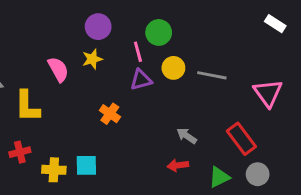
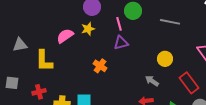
yellow circle: (173, 68) -> (165, 59), moved
pink semicircle: (58, 69) -> (65, 36), turned -96
gray line: (212, 75) -> (170, 22), moved

